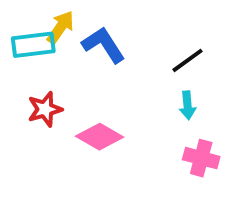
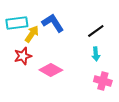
yellow arrow: (61, 27) -> (32, 34), moved

